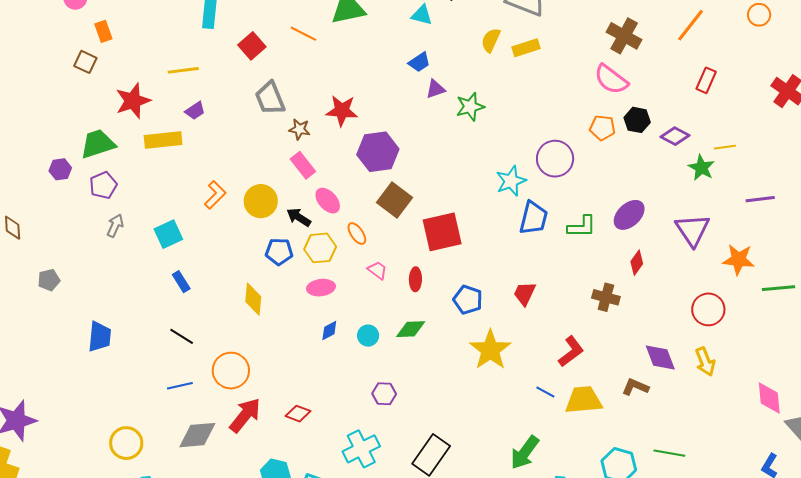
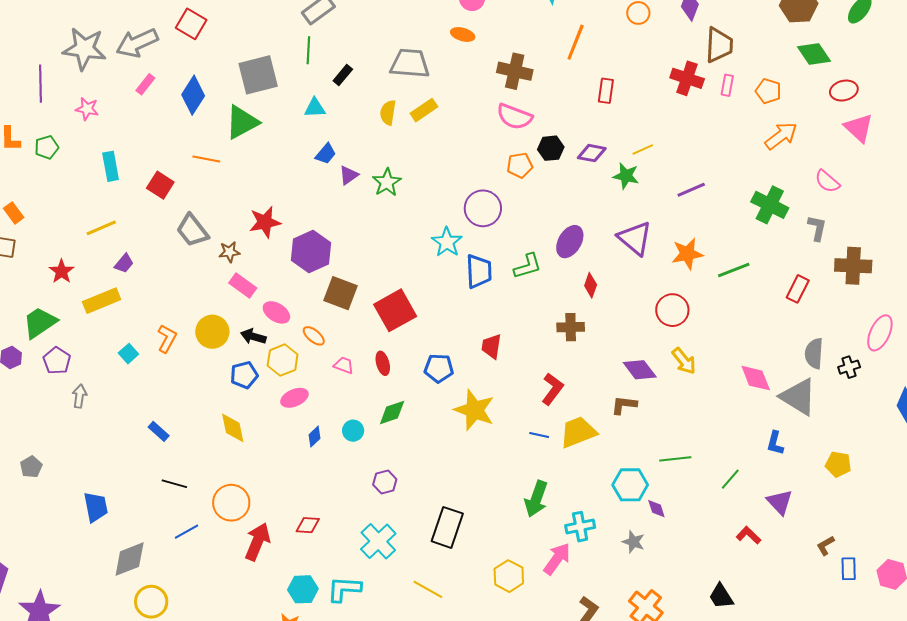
red star: (133, 101) -> (61, 271), size x0.7
cyan square: (168, 234) -> (128, 354), moved, size x0.7
gray diamond: (197, 435) -> (130, 559), moved

